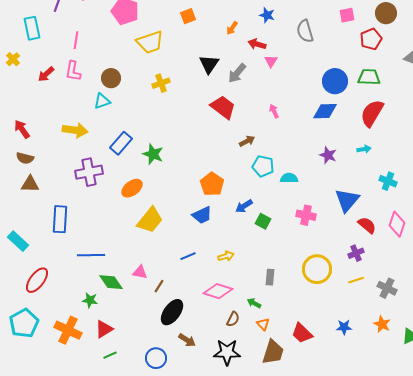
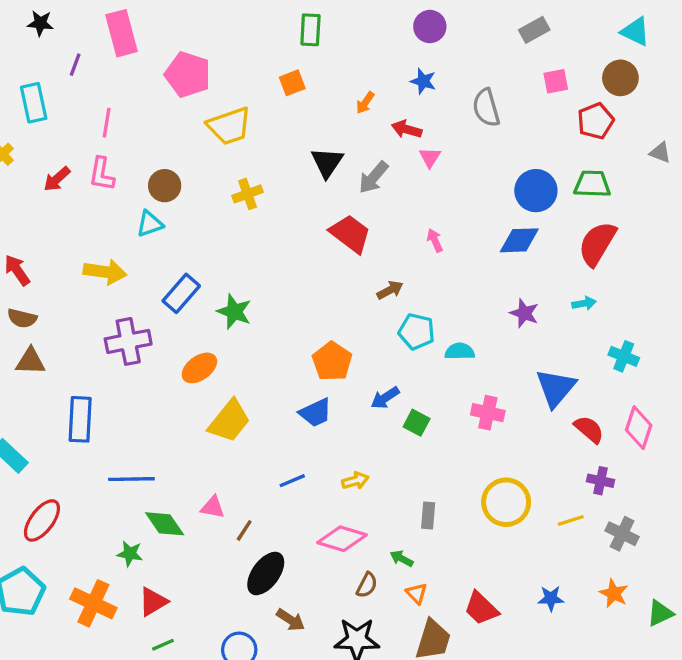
purple cross: (356, 253) -> (601, 481), moved, turned 35

